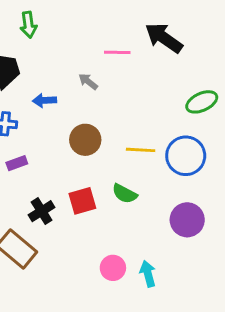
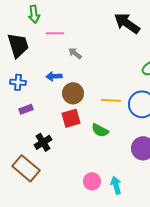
pink line: (117, 52) -> (55, 33), moved
blue arrow: (44, 100) -> (54, 76), moved
red square: (82, 201) -> (71, 118), moved

